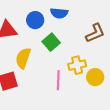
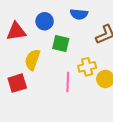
blue semicircle: (59, 13) -> (79, 14), moved
green square: (51, 42) -> (61, 44), turned -36

